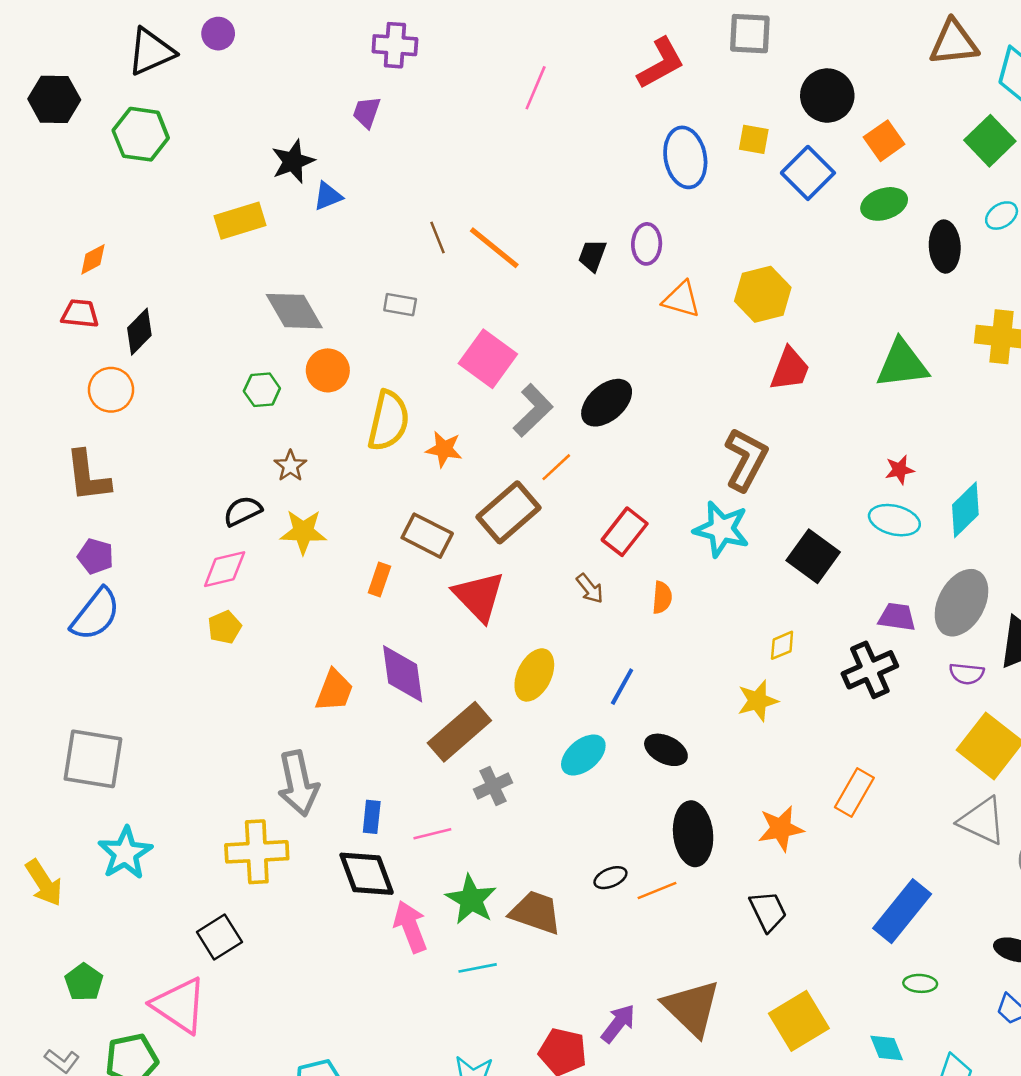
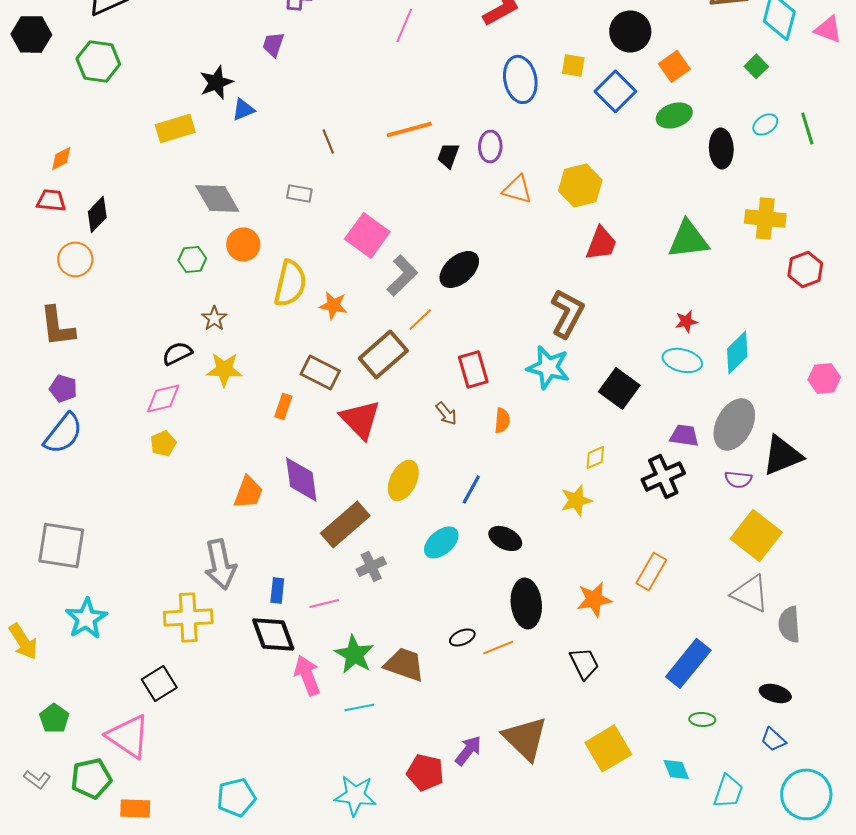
green square: (990, 141) -> (756, 66), size x0.6
orange line: (494, 248) -> (409, 129), moved, turned -54
red rectangle: (625, 532) -> (473, 369), turned -54

